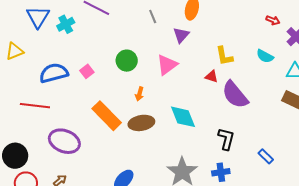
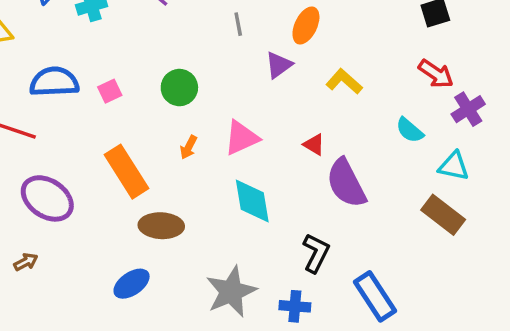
red arrow: (273, 20) -> (436, 74), size x1.5
yellow L-shape: (224, 56) -> (344, 81), moved, turned 130
pink triangle: (167, 65) -> (242, 138), moved
brown ellipse: (141, 123) -> (161, 226), moved
blue rectangle: (266, 156) -> (375, 296), size x1.8

